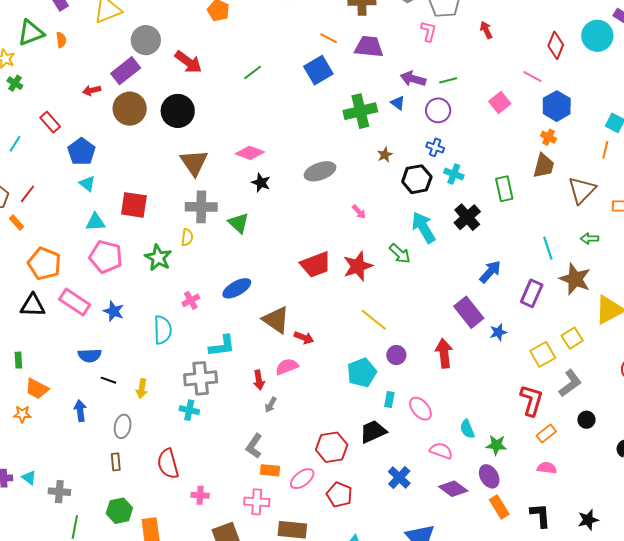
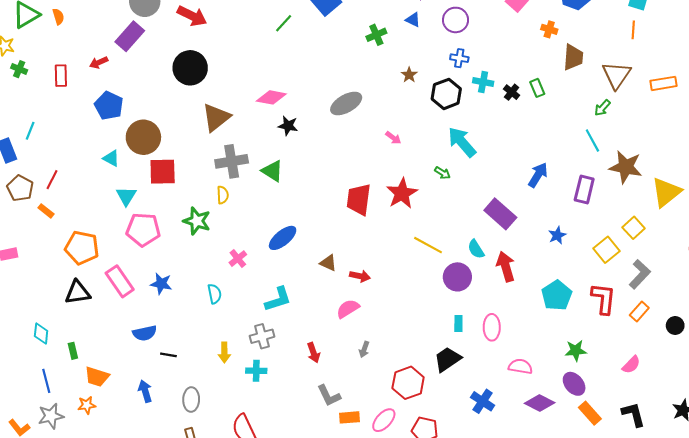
green line: (252, 72) -> (284, 23), moved
brown circle: (130, 109) -> (143, 137), moved
green cross: (360, 111) -> (376, 35), size x0.6
red rectangle: (50, 122) -> (61, 76), moved, turned 50
orange cross: (549, 137) -> (549, 29), moved
blue pentagon: (82, 152) -> (109, 106), moved
brown triangle: (194, 163) -> (216, 117), turned 36
green rectangle: (504, 189) -> (537, 88), size x0.7
black cross: (467, 217) -> (512, 92), moved, size x0.6
cyan triangle: (95, 222) -> (126, 196), turned -45
green arrow: (589, 239) -> (602, 108), moved, turned -36
green arrow: (400, 254) -> (442, 173), size x0.7
red trapezoid: (316, 265) -> (359, 199), turned 128
pink rectangle: (75, 302) -> (120, 281), turned 32
purple rectangle: (469, 312) -> (500, 214), moved
brown triangle: (276, 320) -> (328, 263), size x0.6
cyan semicircle: (163, 330) -> (215, 294), size x0.7
purple circle: (396, 355) -> (457, 277), size x1.4
cyan pentagon: (362, 373) -> (557, 295), moved
gray cross: (201, 378) -> (262, 336), size x0.7
red arrow: (259, 380) -> (314, 353), moved
yellow arrow: (142, 389) -> (224, 352), moved
gray arrow: (271, 405) -> (364, 349), moved
pink ellipse: (420, 409) -> (492, 327), turned 50
black circle: (586, 420) -> (675, 326), moved
cyan semicircle: (467, 429) -> (476, 249), moved
orange rectangle: (546, 434) -> (639, 312), moved
gray L-shape: (254, 446) -> (329, 396), turned -50
pink semicircle: (547, 468) -> (631, 365), turned 138

